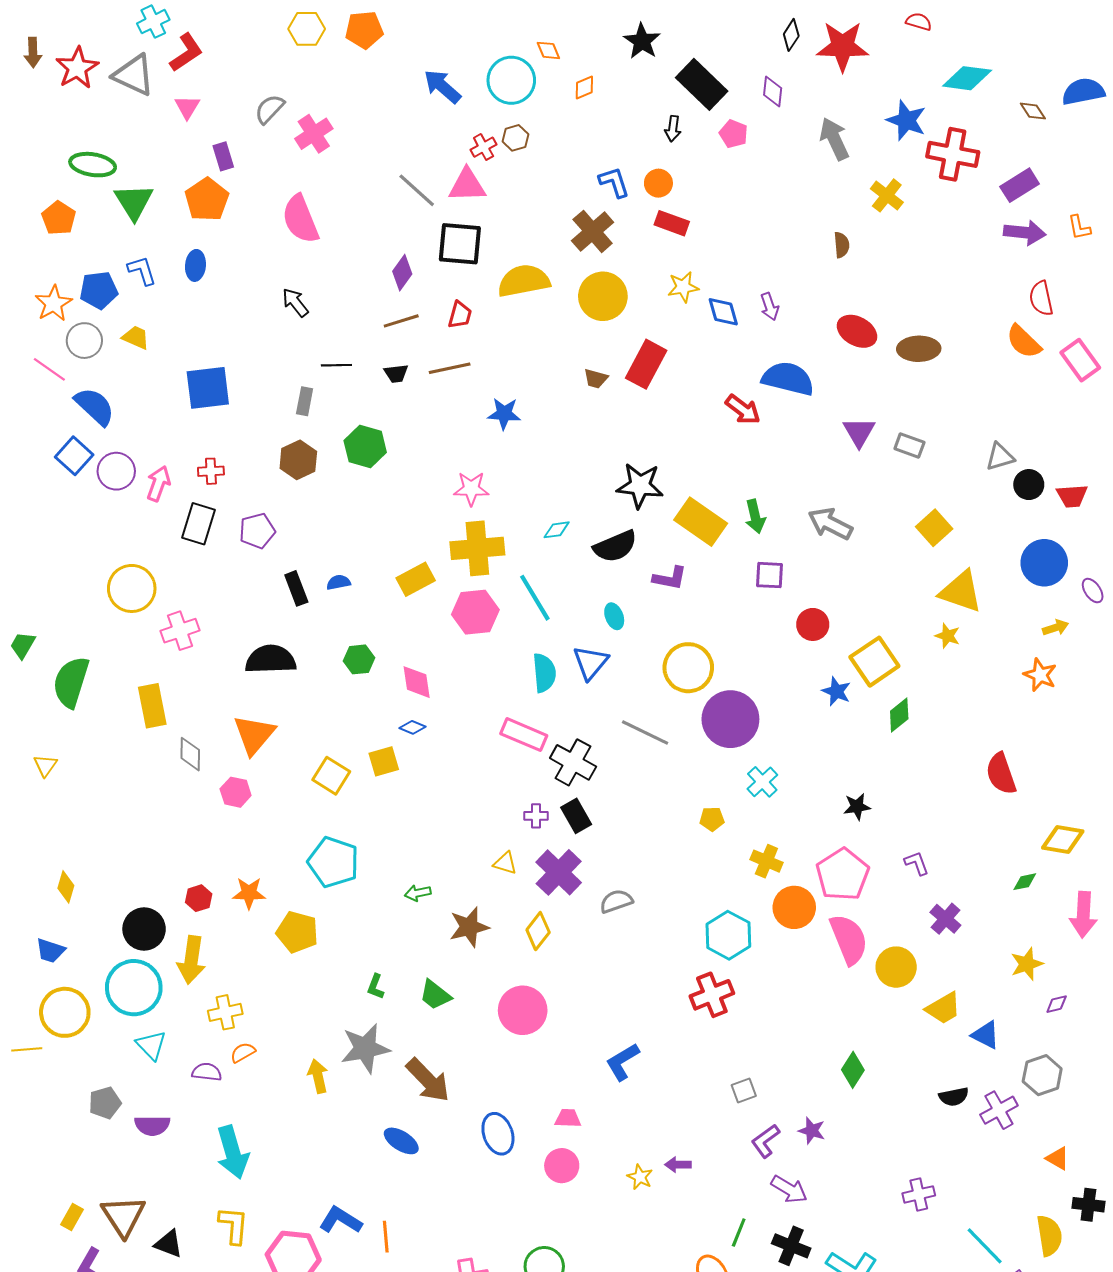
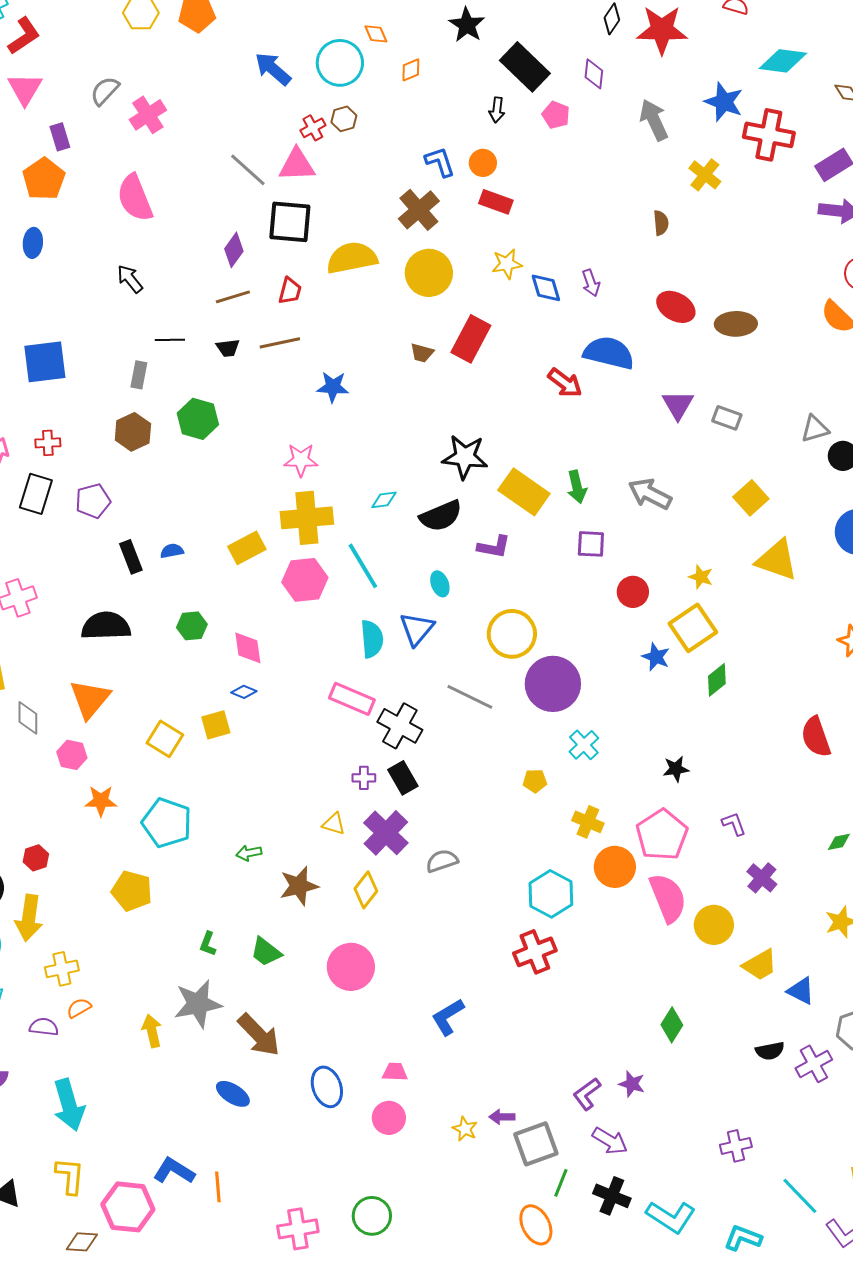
pink triangle: (187, 107) -> (25, 89), size x1.4
yellow star: (948, 636) -> (701, 577), moved
orange star: (249, 893) -> (101, 801), moved
gray square: (744, 1091) -> (536, 1144), moved, size x1.8

